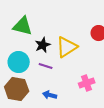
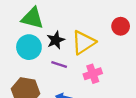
cyan circle: (19, 62) -> (29, 47), moved
pink cross: (87, 83) -> (93, 74), moved

